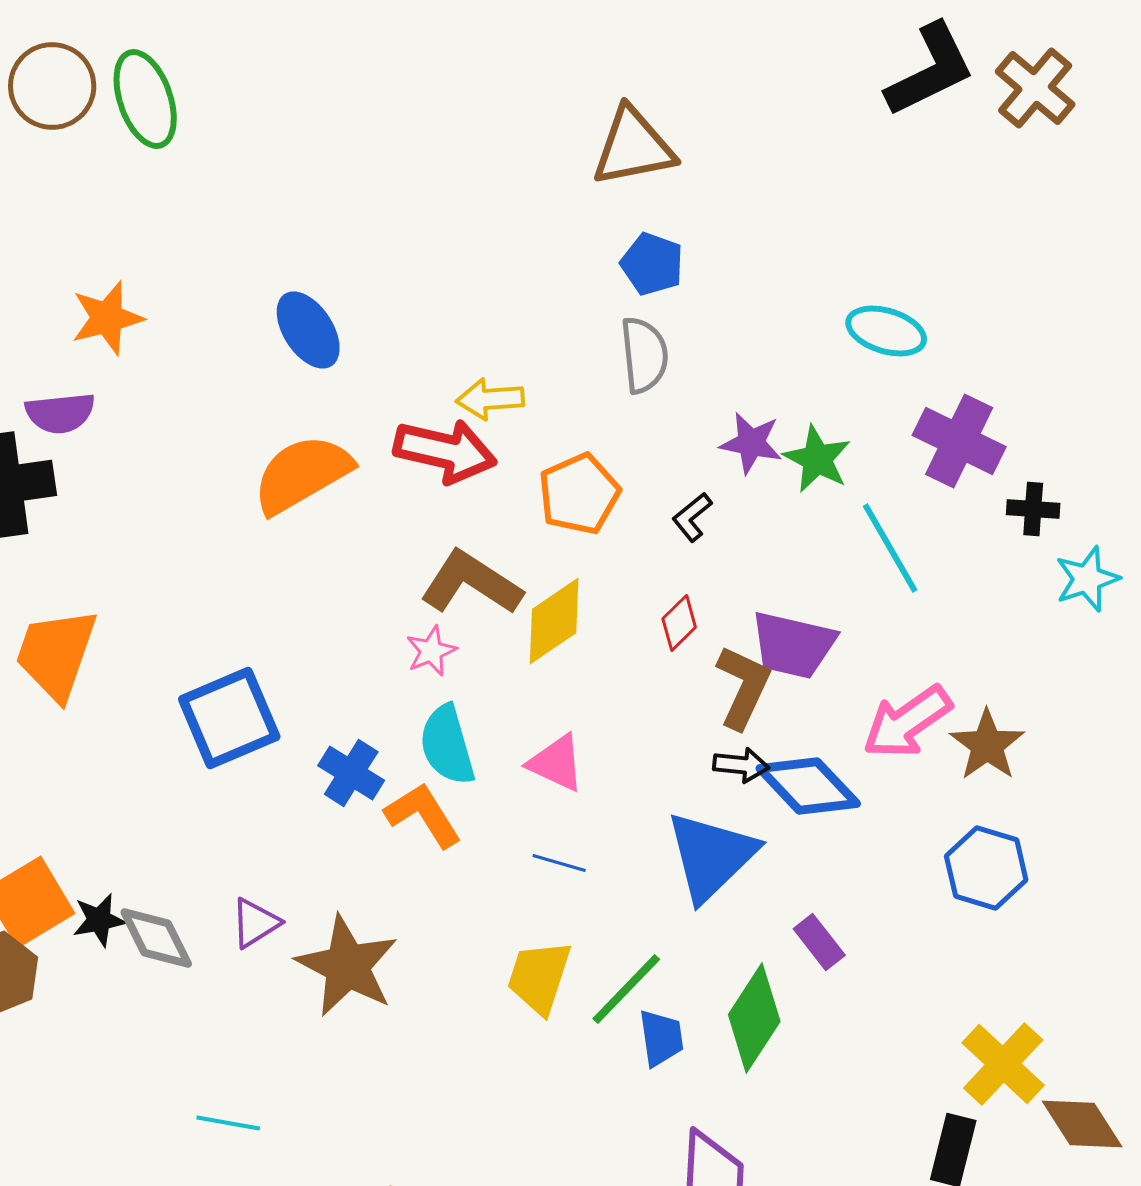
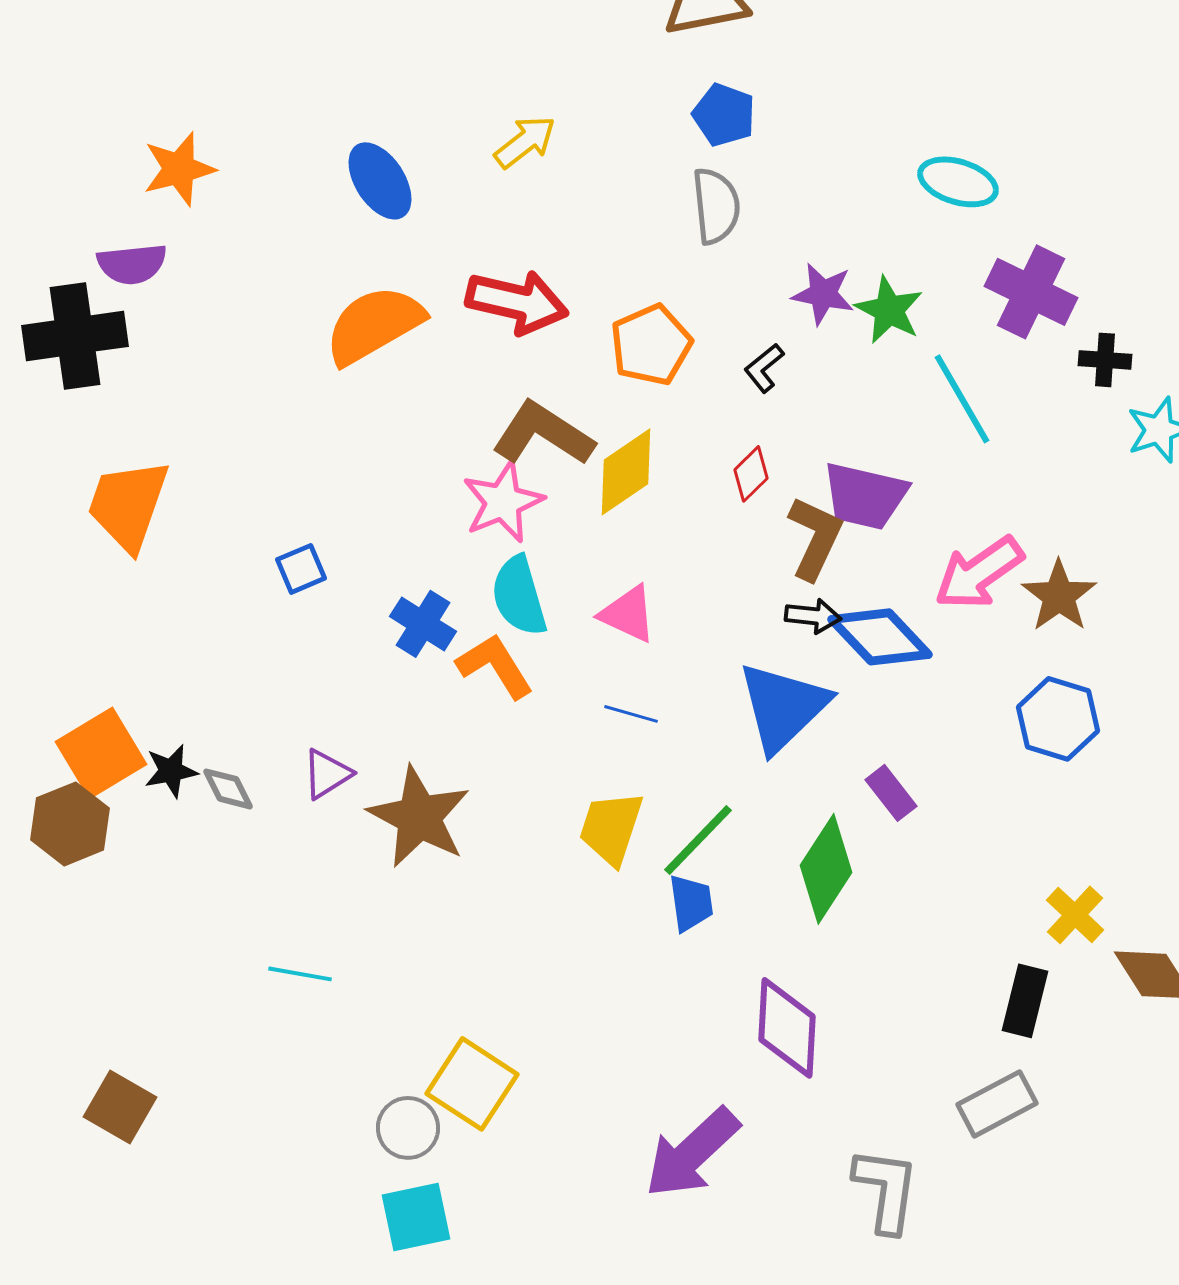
yellow arrow: (490, 399) -> (525, 142), moved, turned 146
pink star: (431, 651) -> (503, 502), size x1.6
blue square: (229, 718) -> (301, 569), size x0.5
gray diamond: (156, 938) -> (228, 789), size x0.7
blue trapezoid: (661, 1038) -> (691, 903), moved
yellow cross: (1003, 1064) -> (1075, 915), size x0.7

